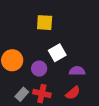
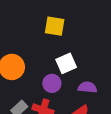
purple circle: (39, 69) -> (52, 83), moved

